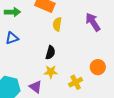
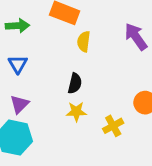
blue triangle: (12, 38) -> (18, 64), turned -40
purple triangle: (36, 87) -> (20, 104), moved, turned 40

